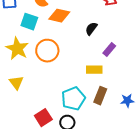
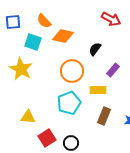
orange circle: (47, 51) -> (72, 71), moved
yellow triangle: (16, 83) -> (28, 117), moved, turned -49
cyan pentagon: (73, 99) -> (69, 103), moved

